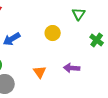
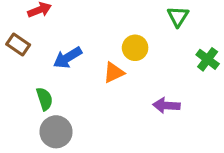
orange triangle: (40, 72) -> (114, 72), moved, turned 40

